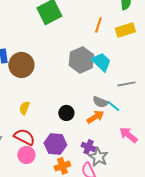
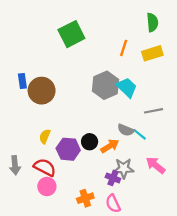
orange arrow: (95, 117) -> (110, 146), moved
purple hexagon: (55, 144) -> (68, 149), moved
gray star: (98, 157) -> (124, 168), moved, turned -30

